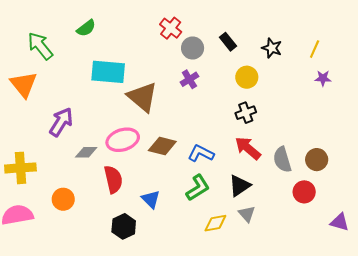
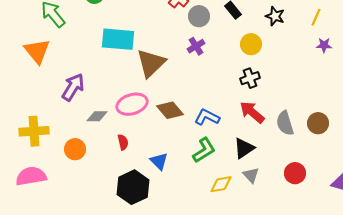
brown triangle: (142, 97) -> (151, 63), turned 36
brown diamond: (162, 146) -> (170, 110), turned 36
red semicircle: (113, 179) -> (123, 142), size x0.6
red circle: (304, 192) -> (295, 173), moved
orange circle: (63, 199) -> (75, 149), moved
black hexagon: (124, 226) -> (133, 187), size x1.4

